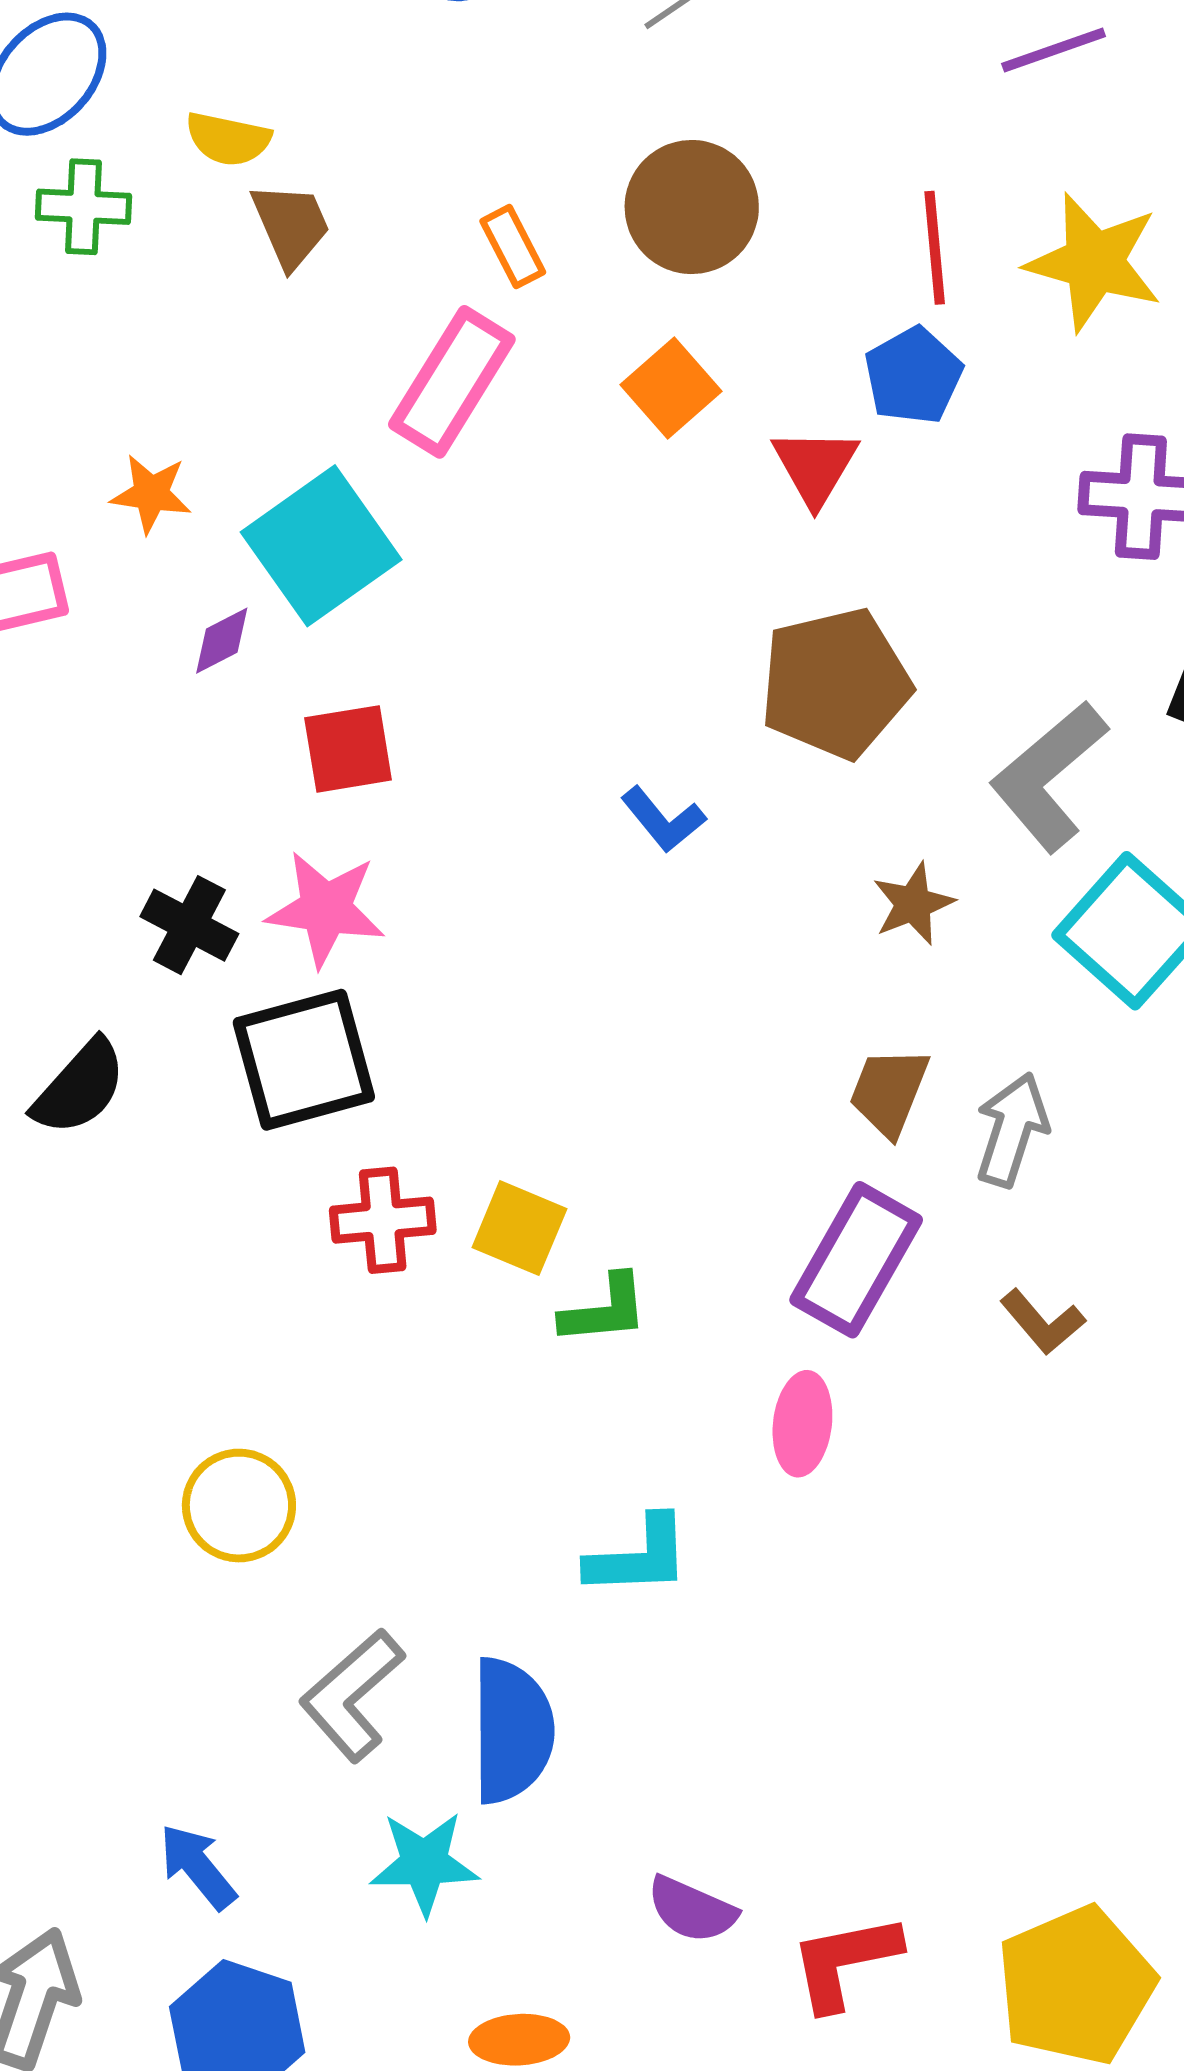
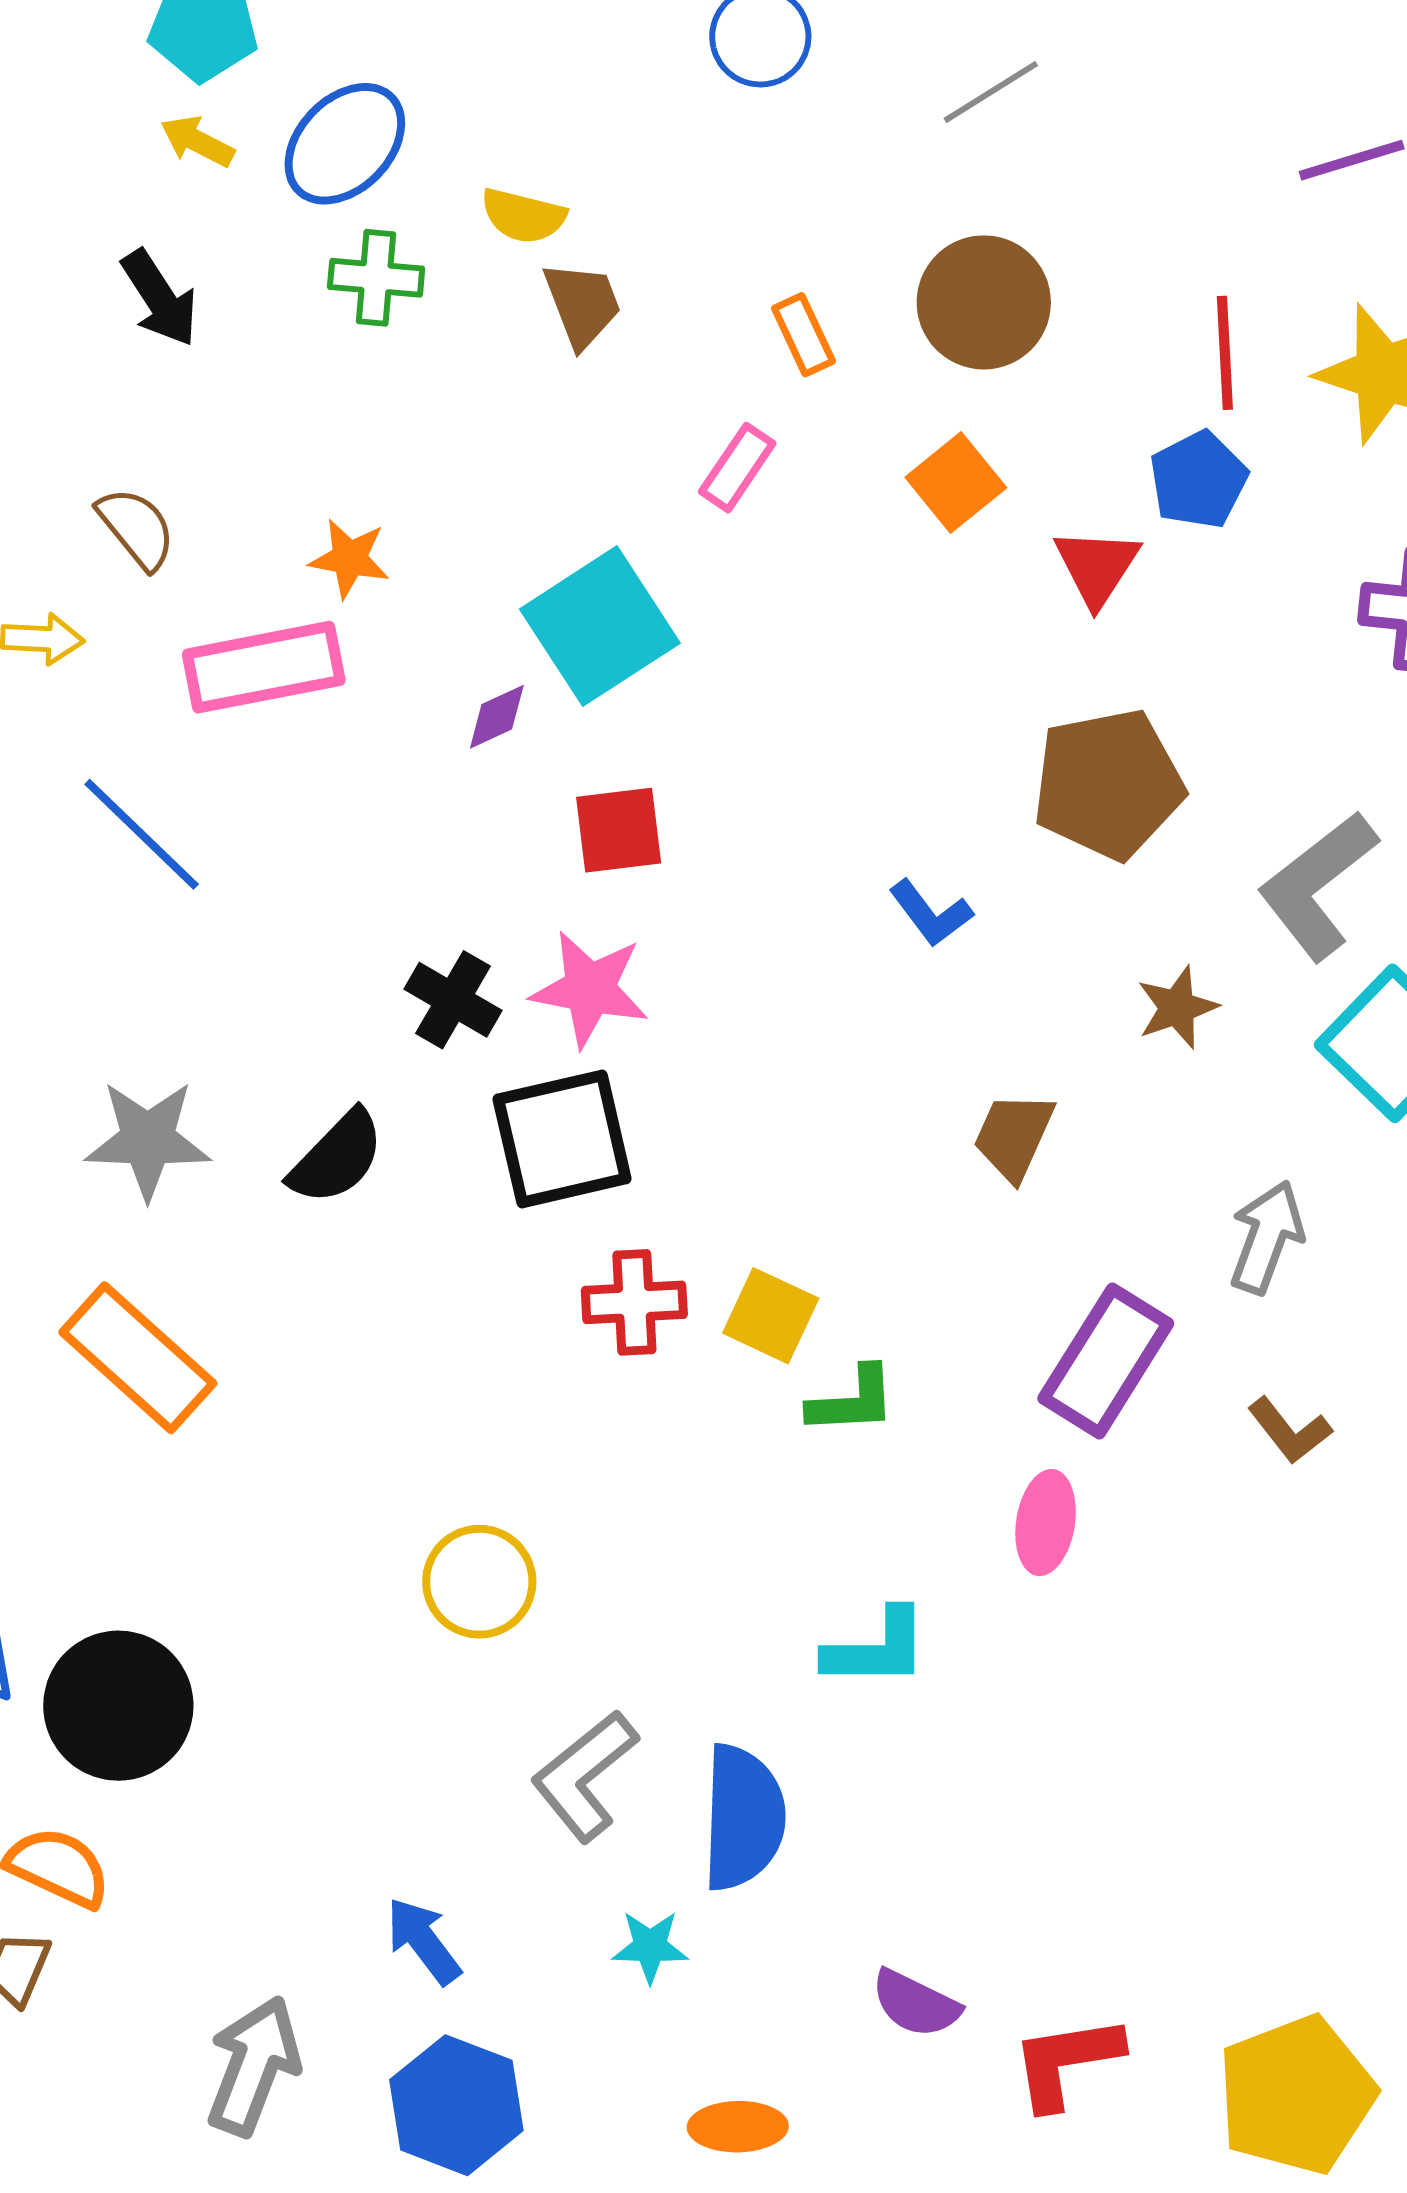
pink rectangle: (452, 382) -> (737, 468), size x0.6
orange star: (151, 494) -> (350, 559), moved
brown trapezoid: (889, 1092) -> (1014, 1136), moved
cyan star: (424, 1863) -> (650, 1947), size x0.7

